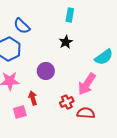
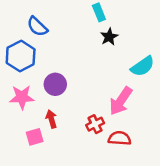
cyan rectangle: (70, 15) -> (99, 12), turned -32
black star: (66, 42) -> (109, 37), moved
purple circle: (46, 71) -> (55, 84), moved

